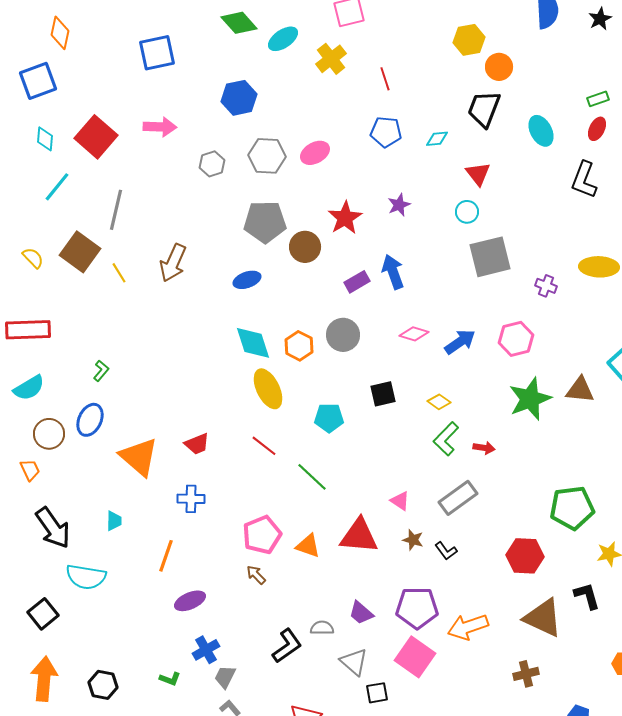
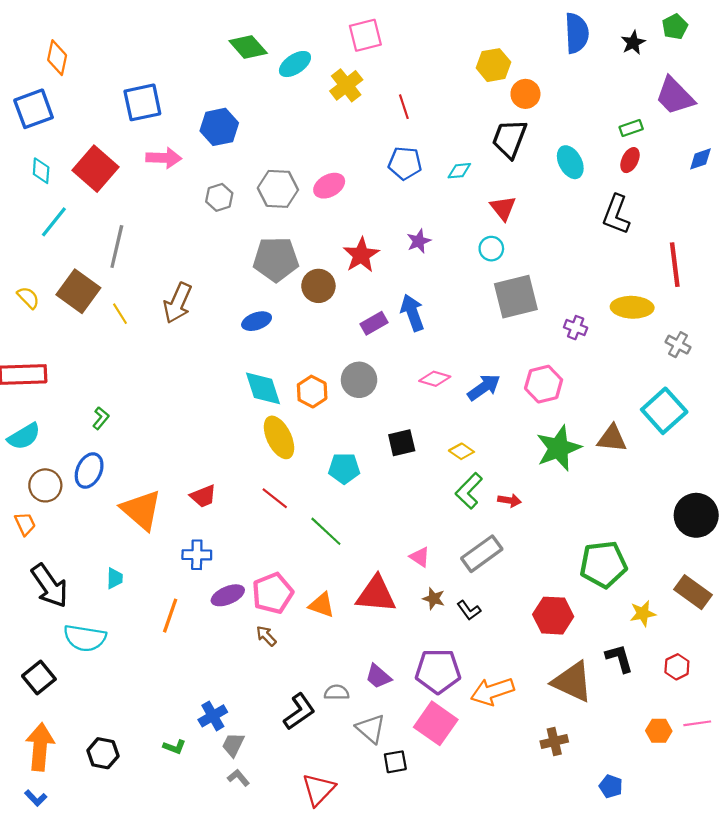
blue square: (157, 53) -> (142, 102), moved
blue hexagon: (239, 98) -> (219, 127), moved
purple ellipse: (190, 601) -> (228, 595), moved

